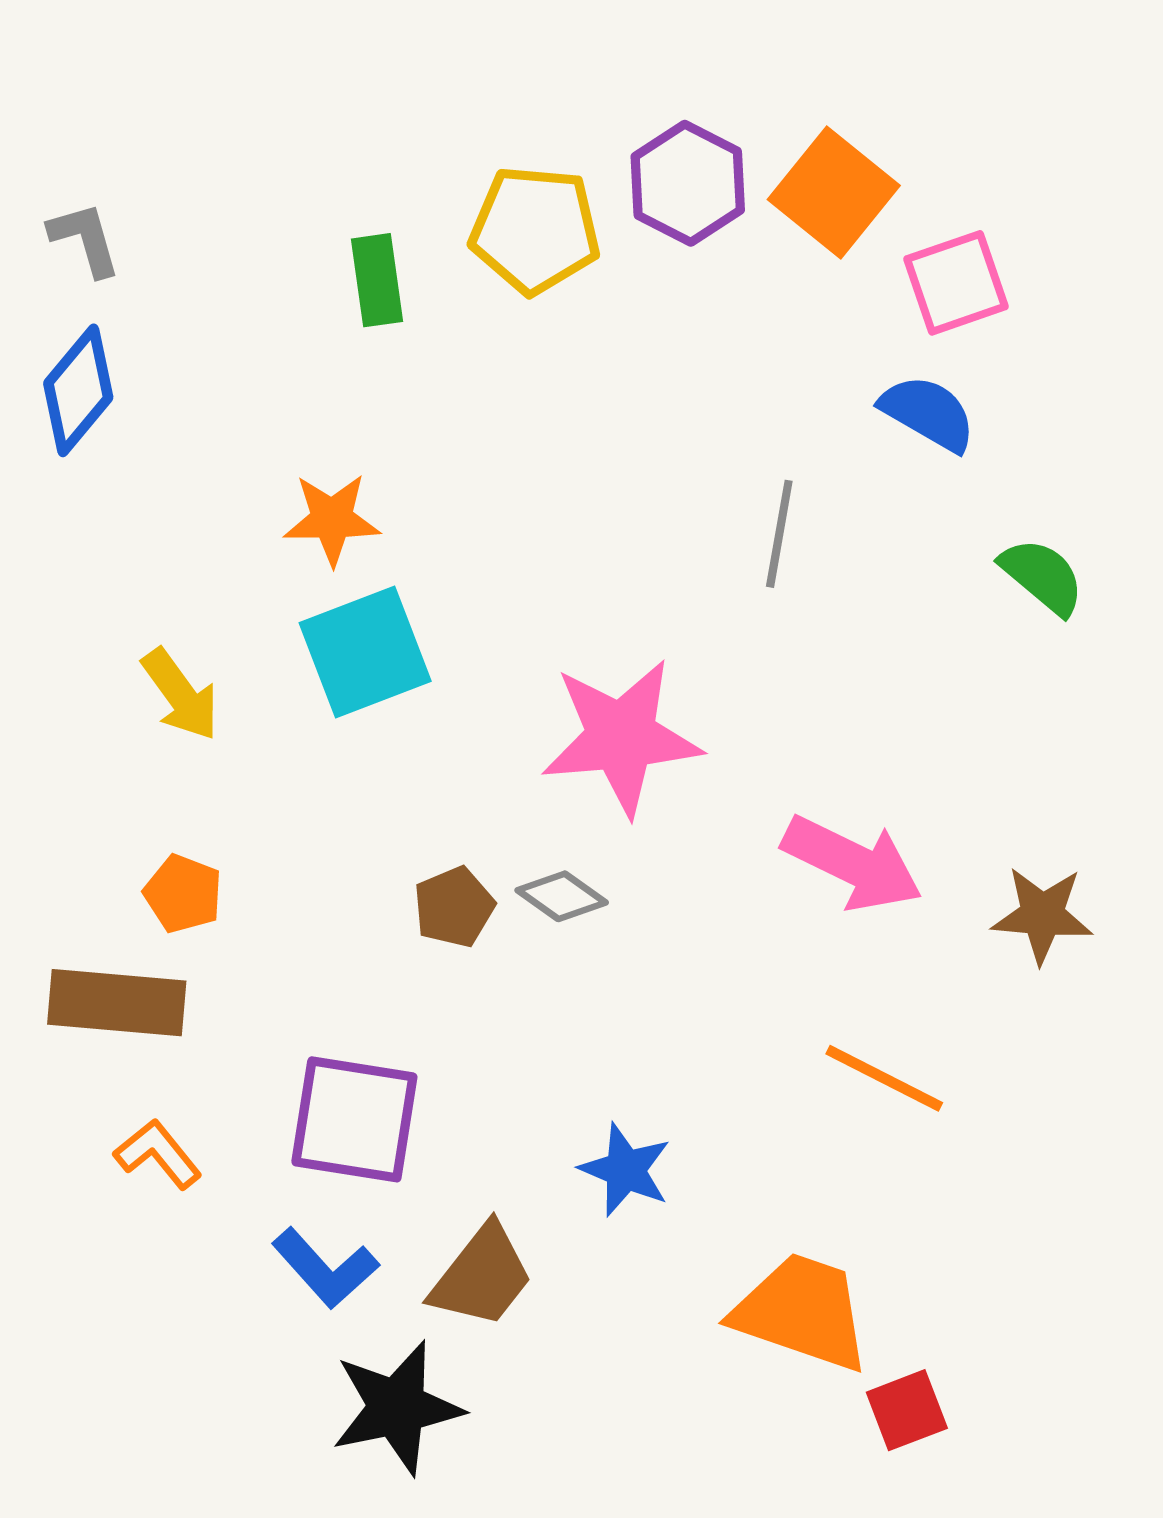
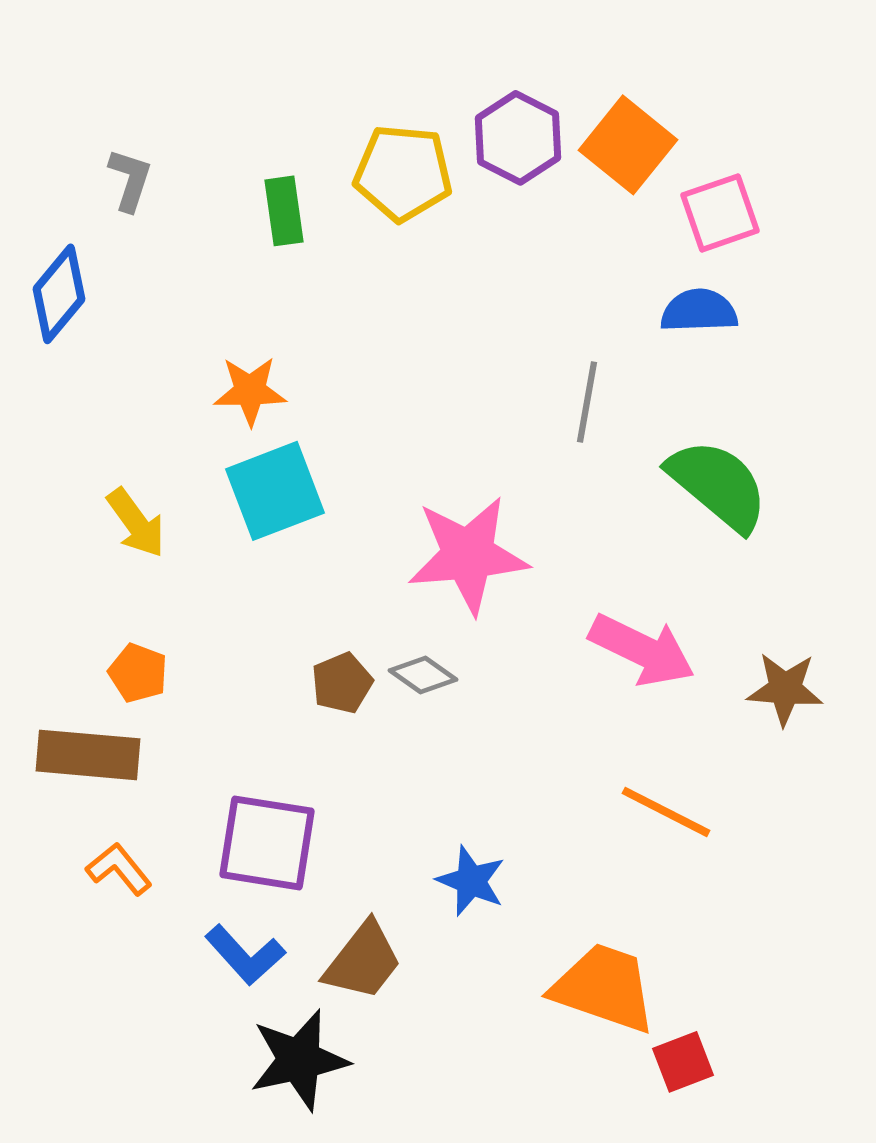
gray L-shape: (85, 239) -> (130, 180), moved, turned 34
blue semicircle: (928, 413) -> (699, 311), turned -32
green semicircle: (1042, 576) -> (718, 485), moved, size x1.6

